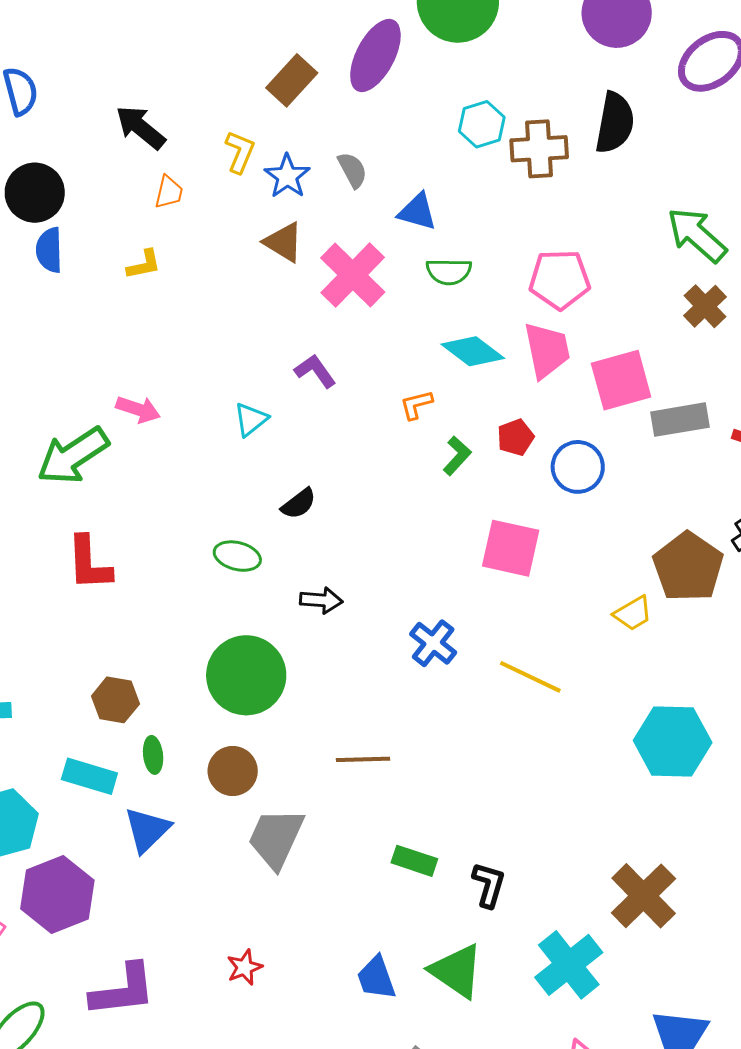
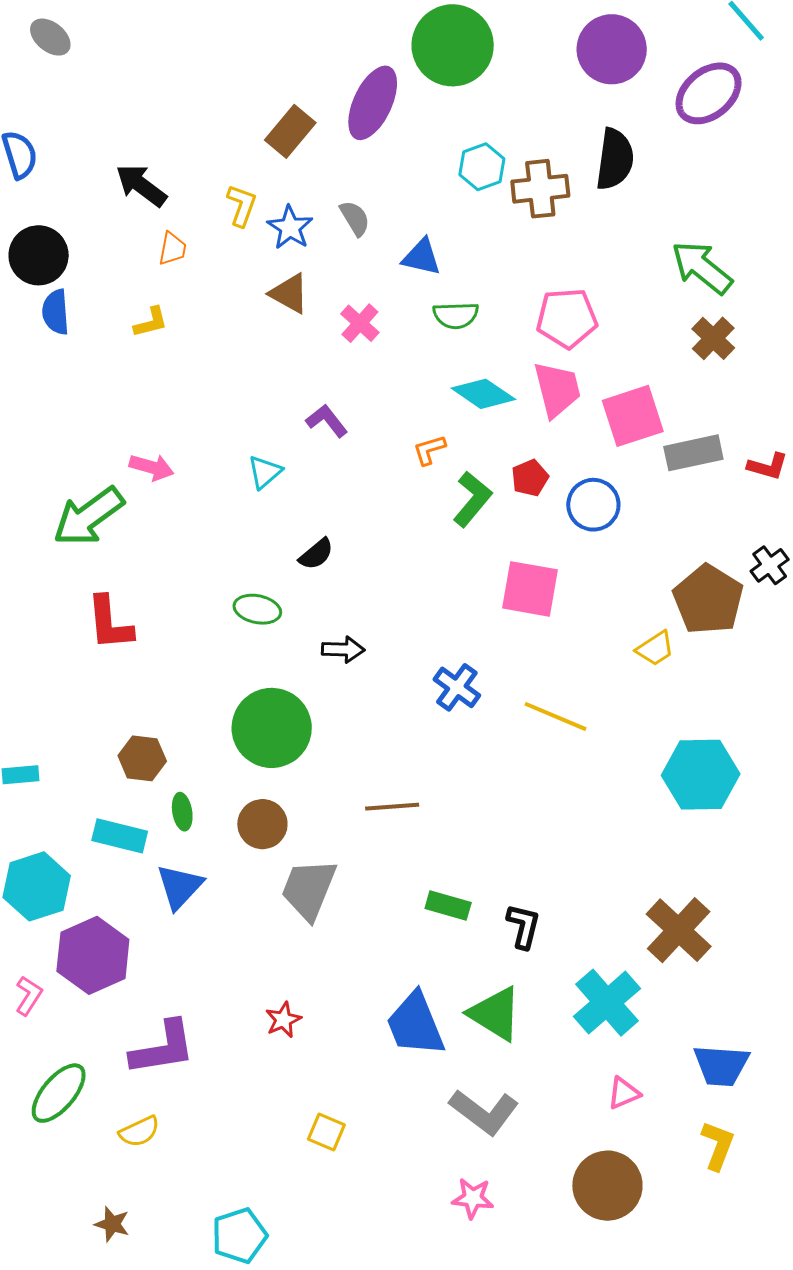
pink cross: (353, 275) -> (360, 323), size x0.6
green L-shape: (457, 456) -> (472, 499), size x1.4
blue trapezoid: (376, 978) -> (415, 1024), size x1.5

